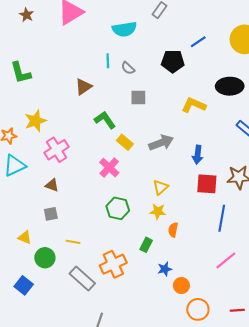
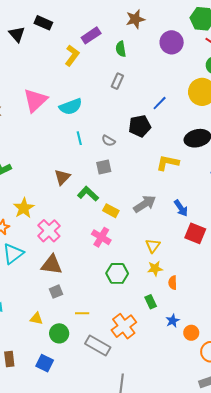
cyan semicircle: (124, 29) -> (71, 107), moved
gray semicircle: (128, 68) -> (108, 141), moved
brown triangle: (83, 87) -> (62, 177), moved
gray square: (138, 97) -> (104, 167), moved
blue arrow: (198, 155) -> (181, 208), turned -30
red square: (207, 184) -> (195, 233), turned 30
brown triangle: (52, 185) -> (52, 265), size x1.6
green rectangle: (146, 245) -> (151, 302), turned -40

